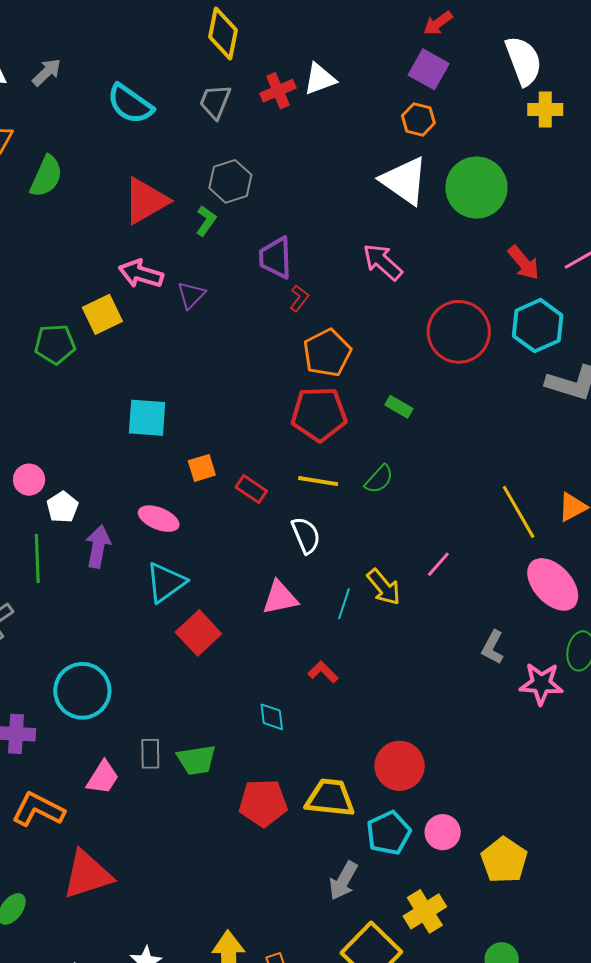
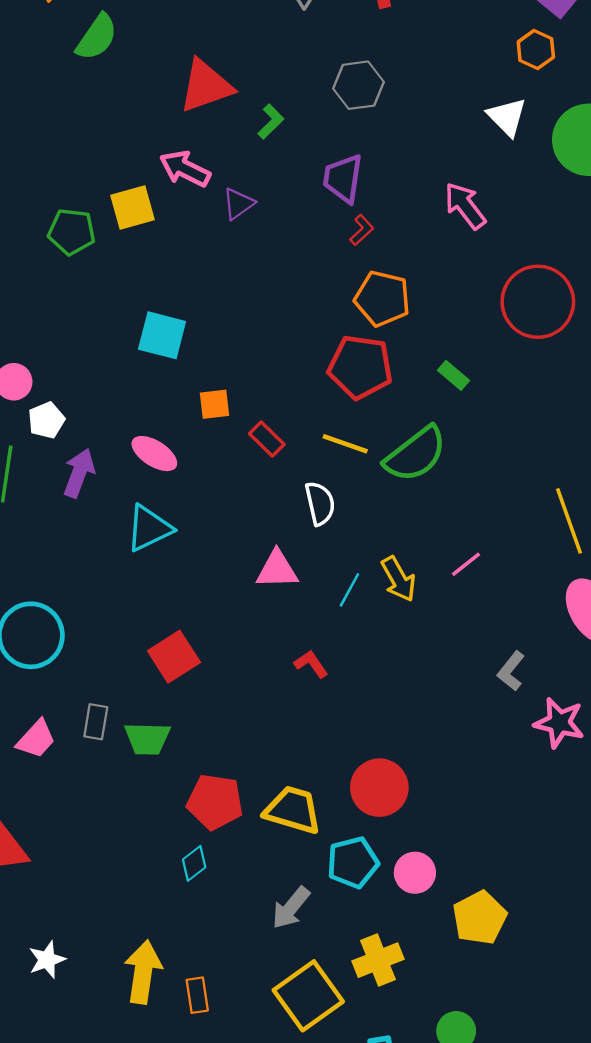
gray hexagon: (230, 181) -> (358, 85), moved
white triangle: (404, 181) -> (507, 117), size x0.7
orange pentagon: (327, 353) -> (382, 298), turned 30
green semicircle: (379, 479) -> (416, 454), size x1.8
red square: (198, 633) -> (174, 657), moved
cyan diamond: (272, 717) -> (194, 863), moved, turned 48

